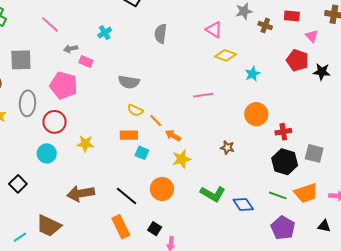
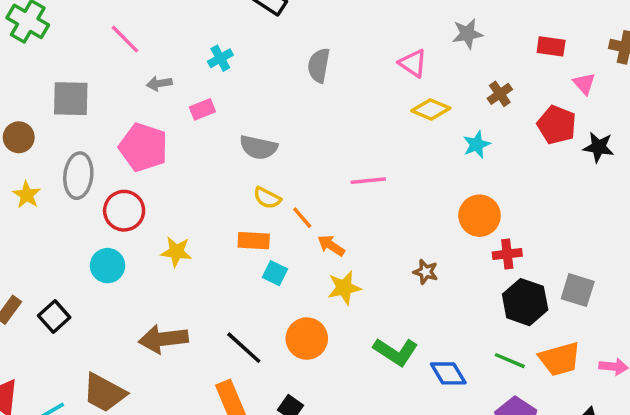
brown cross: (265, 25) -> (500, 94), moved, turned 32
pink rectangle: (86, 62) -> (202, 109), moved, turned -48
pink line: (203, 95) -> (368, 181), moved
red cross: (283, 132) -> (507, 254), moved

